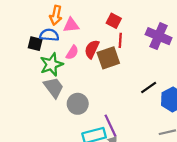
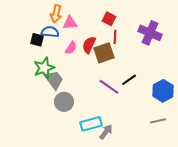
green star: (51, 64) -> (44, 68), moved
black line: (149, 87) -> (129, 80), moved
gray circle: (78, 104) -> (64, 102), moved
purple line: (110, 126) -> (109, 87), moved, turned -30

